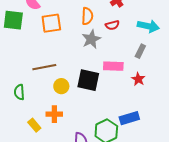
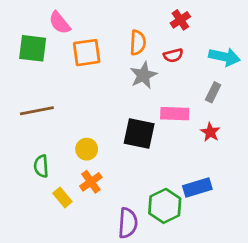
brown line: (44, 67) -> (37, 111), moved
yellow circle: (61, 86) -> (87, 149), moved
green semicircle: (19, 92) -> (41, 166), moved
orange cross: (54, 114) -> (91, 182), turned -35

